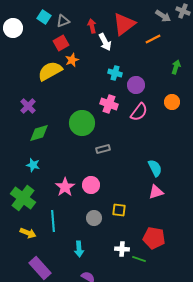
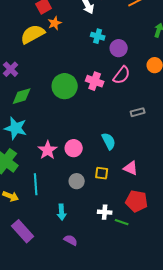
pink cross: (109, 104) -> (95, 81), moved
gray rectangle: (103, 149) -> (138, 112), moved
cyan star: (33, 165) -> (16, 128), size x1.6
cyan semicircle: (155, 168) -> (109, 141), moved
pink triangle: (156, 192) -> (131, 168), moved, turned 42

